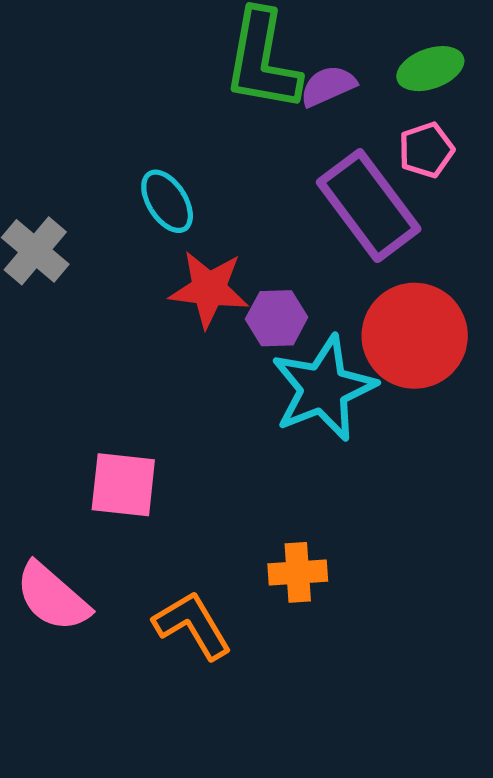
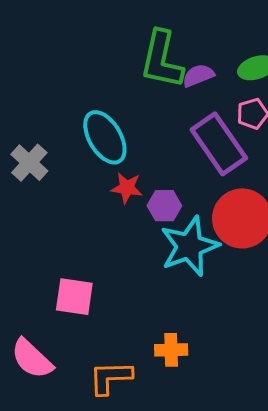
cyan ellipse: (167, 201) -> (105, 137), size x1.5
red star: (209, 289) -> (127, 188), size x0.7
orange L-shape: (192, 625) -> (110, 378), turned -63

